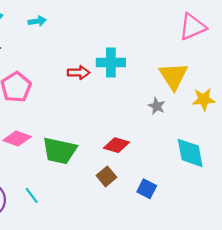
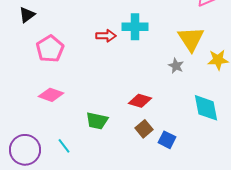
green trapezoid: (60, 151) -> (97, 121), moved, size x0.7
brown square: (106, 176) -> (144, 129), moved

